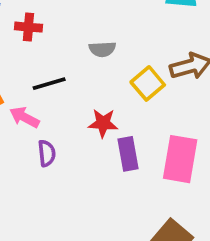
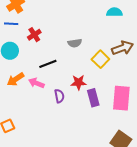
red cross: (28, 27) -> (34, 35), turned -32
purple semicircle: (47, 153) -> (59, 96), moved

